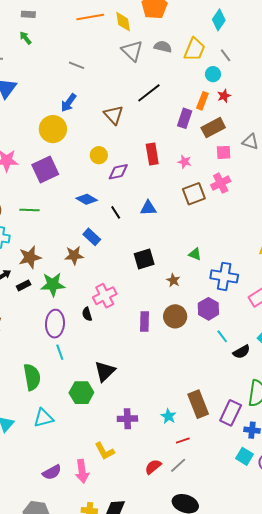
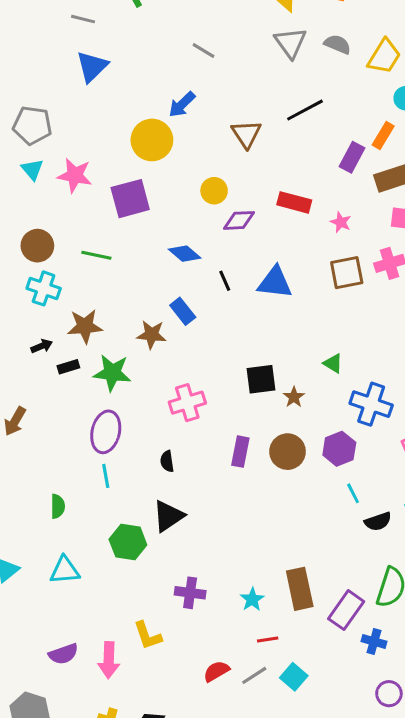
red rectangle: (152, 154) -> (294, 202), turned -75
blue triangle: (148, 208) -> (275, 282), size x1.4
black square: (144, 259) -> (261, 379), moved
black semicircle: (87, 314) -> (167, 461), moved
green semicircle: (32, 377) -> (58, 506), size x0.6
cyan square: (244, 456) -> (294, 677), moved

